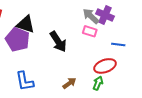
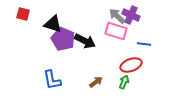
pink rectangle: (90, 31) -> (116, 31), size x1.5
purple pentagon: (17, 39) -> (63, 39), moved
black arrow: (58, 42) -> (85, 41), turned -30

